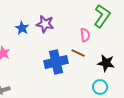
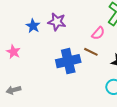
pink semicircle: (85, 35) -> (98, 33), turned 48

